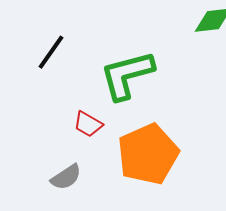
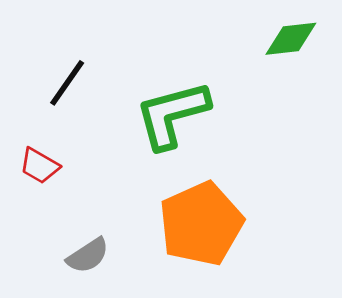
red trapezoid: (88, 124) -> (39, 166), moved

